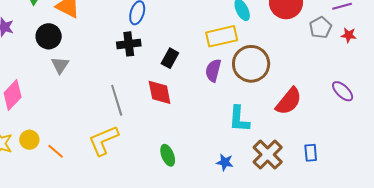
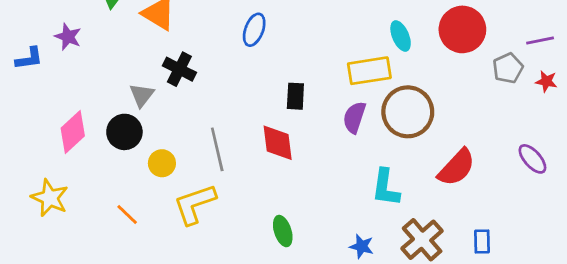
black circle: (49, 36) -> (124, 132), moved
black cross: (129, 44) -> (179, 69), moved, turned 30
black rectangle: (170, 58) -> (295, 96), turned -30
yellow circle: (29, 140) -> (162, 163), moved

